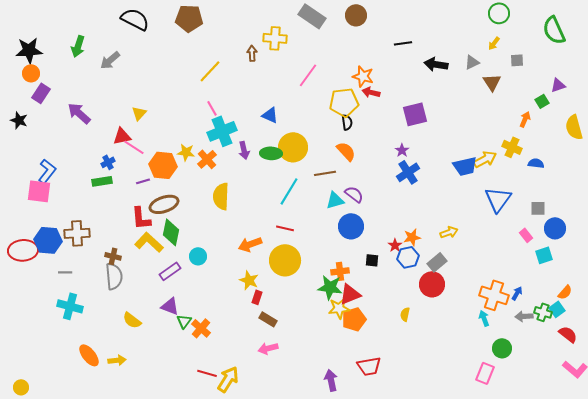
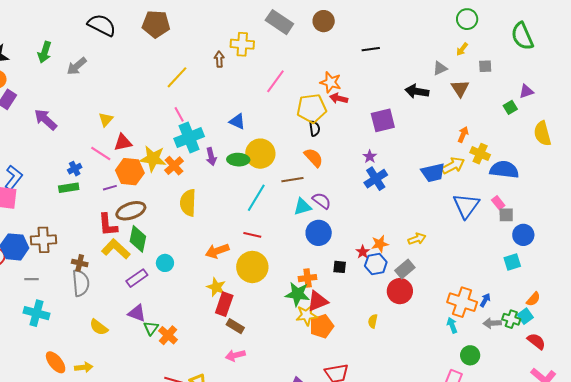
black arrow: (436, 64) -> (417, 91), moved
orange arrow: (525, 119) -> (463, 134), moved
red triangle: (122, 136) -> (123, 143), moved
yellow star: (186, 152) -> (153, 159), size x1.5
blue semicircle: (536, 163) -> (504, 170), size x1.8
pink rectangle: (526, 235) -> (498, 203), moved
red rectangle: (257, 297) -> (224, 304), size x1.6

